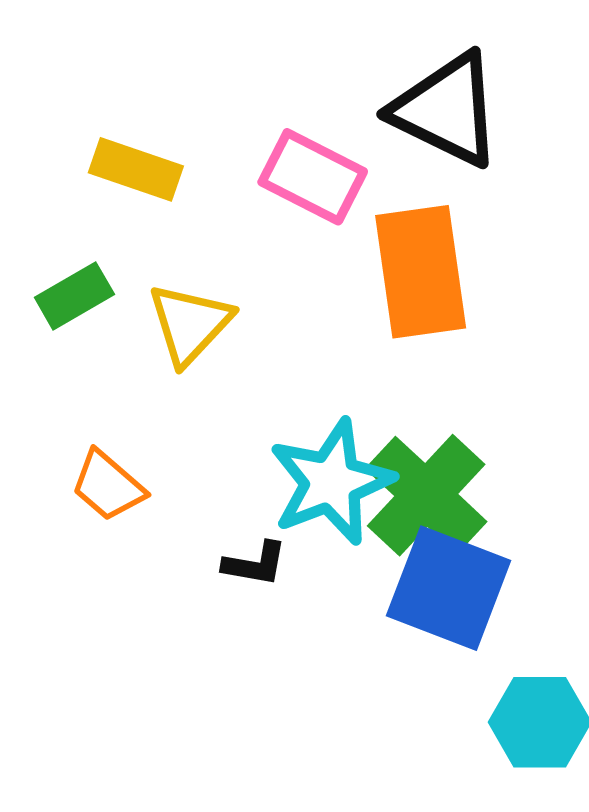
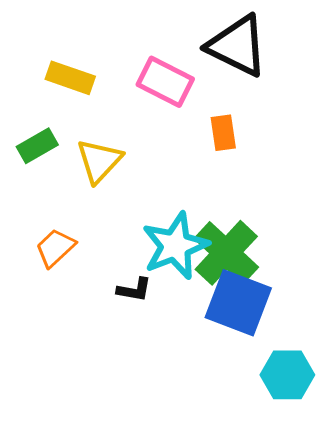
orange rectangle: (421, 272) -> (223, 133), size x0.5
orange trapezoid: (108, 486) -> (55, 248), turned 96

